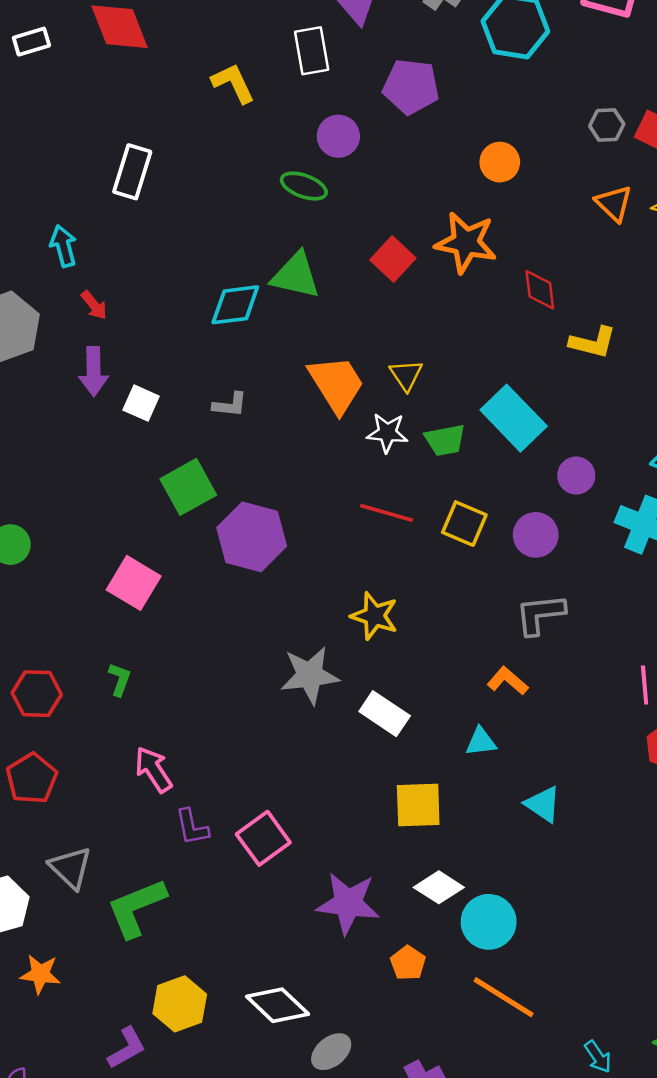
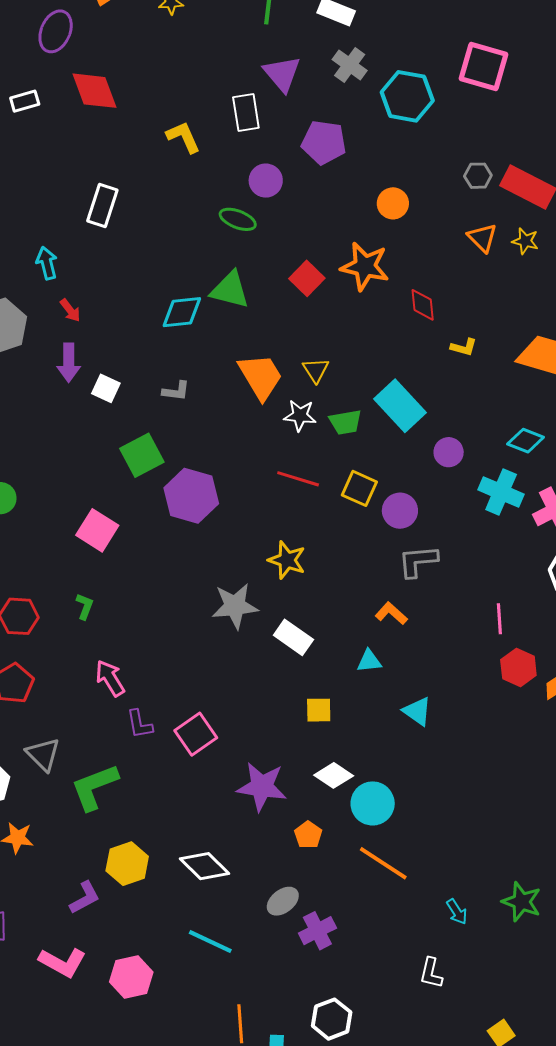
yellow L-shape: (593, 342) -> (464, 347), size x0.7
purple circle: (536, 535) -> (400, 511), moved
yellow square: (418, 805) -> (319, 710), size x0.7
gray ellipse: (331, 1052) -> (283, 901), moved

